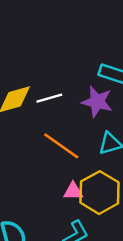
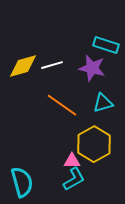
pink triangle: (73, 191) -> (72, 161), moved

